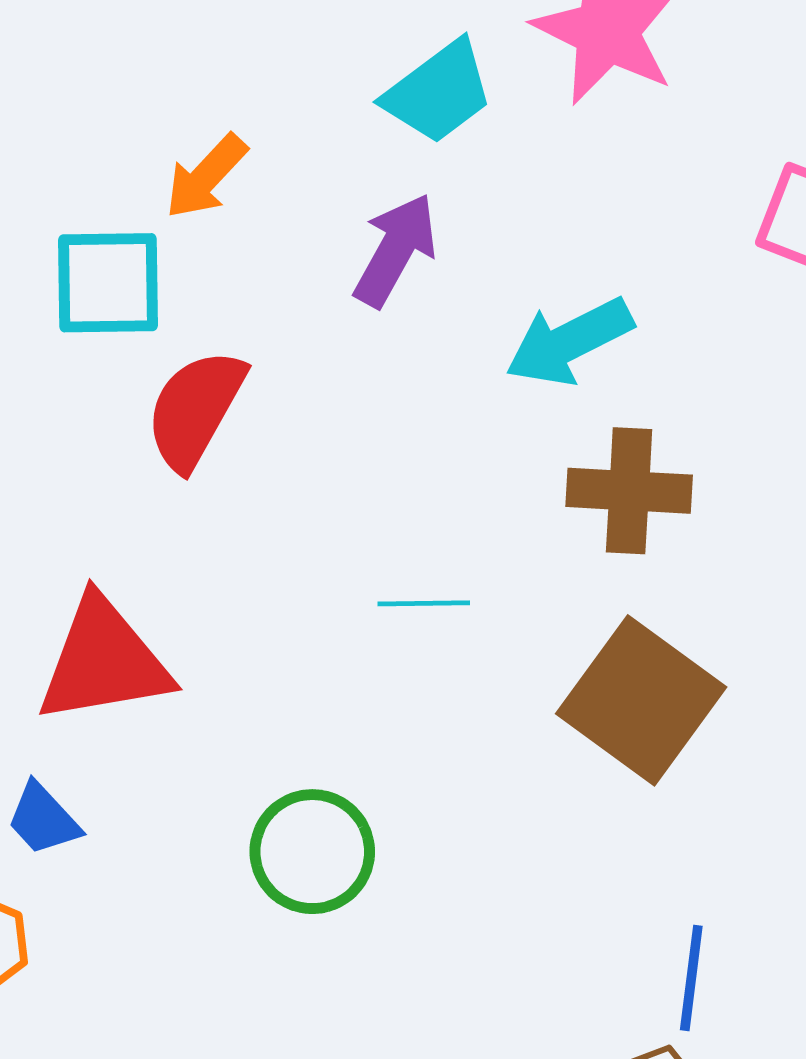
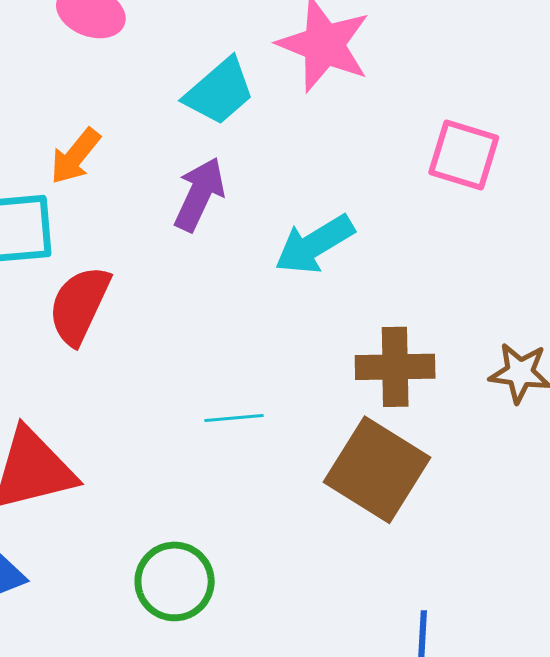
brown cross: (629, 491) -> (395, 367), moved

